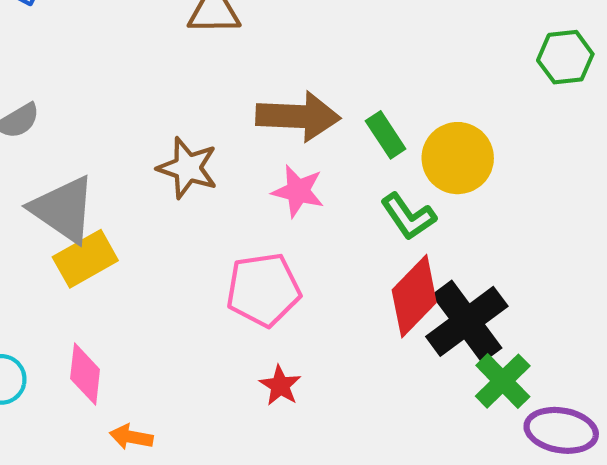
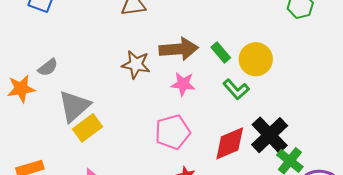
brown star: (188, 168) -> (136, 64), moved
gray triangle: (63, 209) -> (74, 106), turned 51
red diamond: (414, 296) -> (230, 143), moved, turned 30

